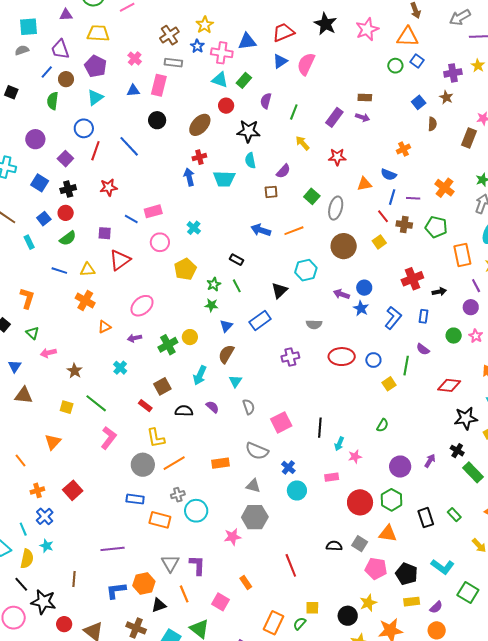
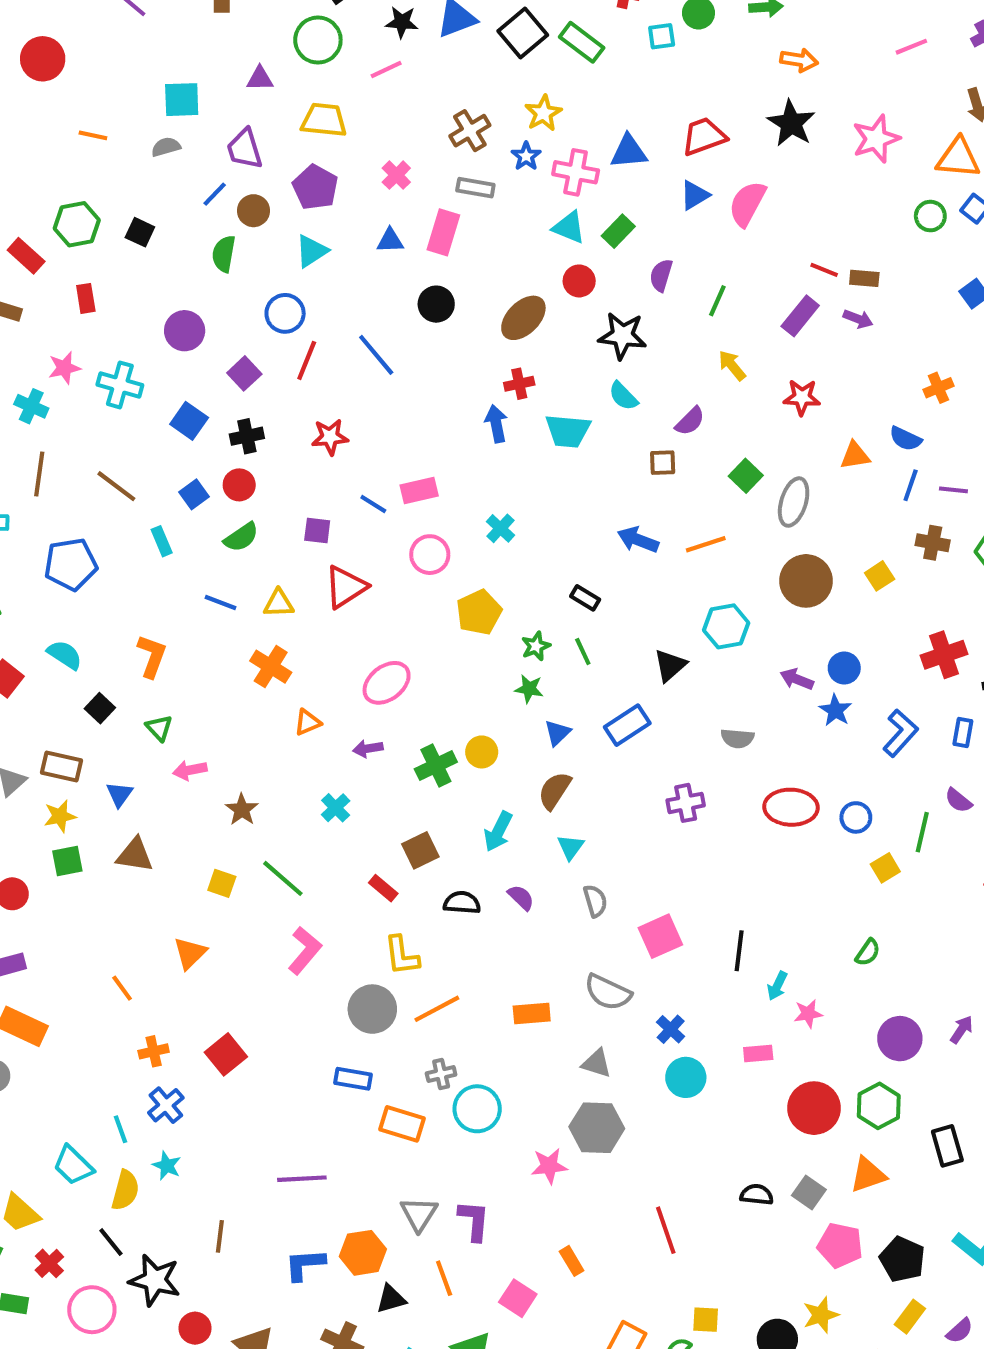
cyan semicircle: (250, 161) -> (623, 396), turned -35
red line: (383, 216) -> (824, 270), moved, turned -32
orange triangle: (388, 534) -> (868, 1175), turned -30
yellow rectangle: (412, 602) -> (910, 1317), turned -49

